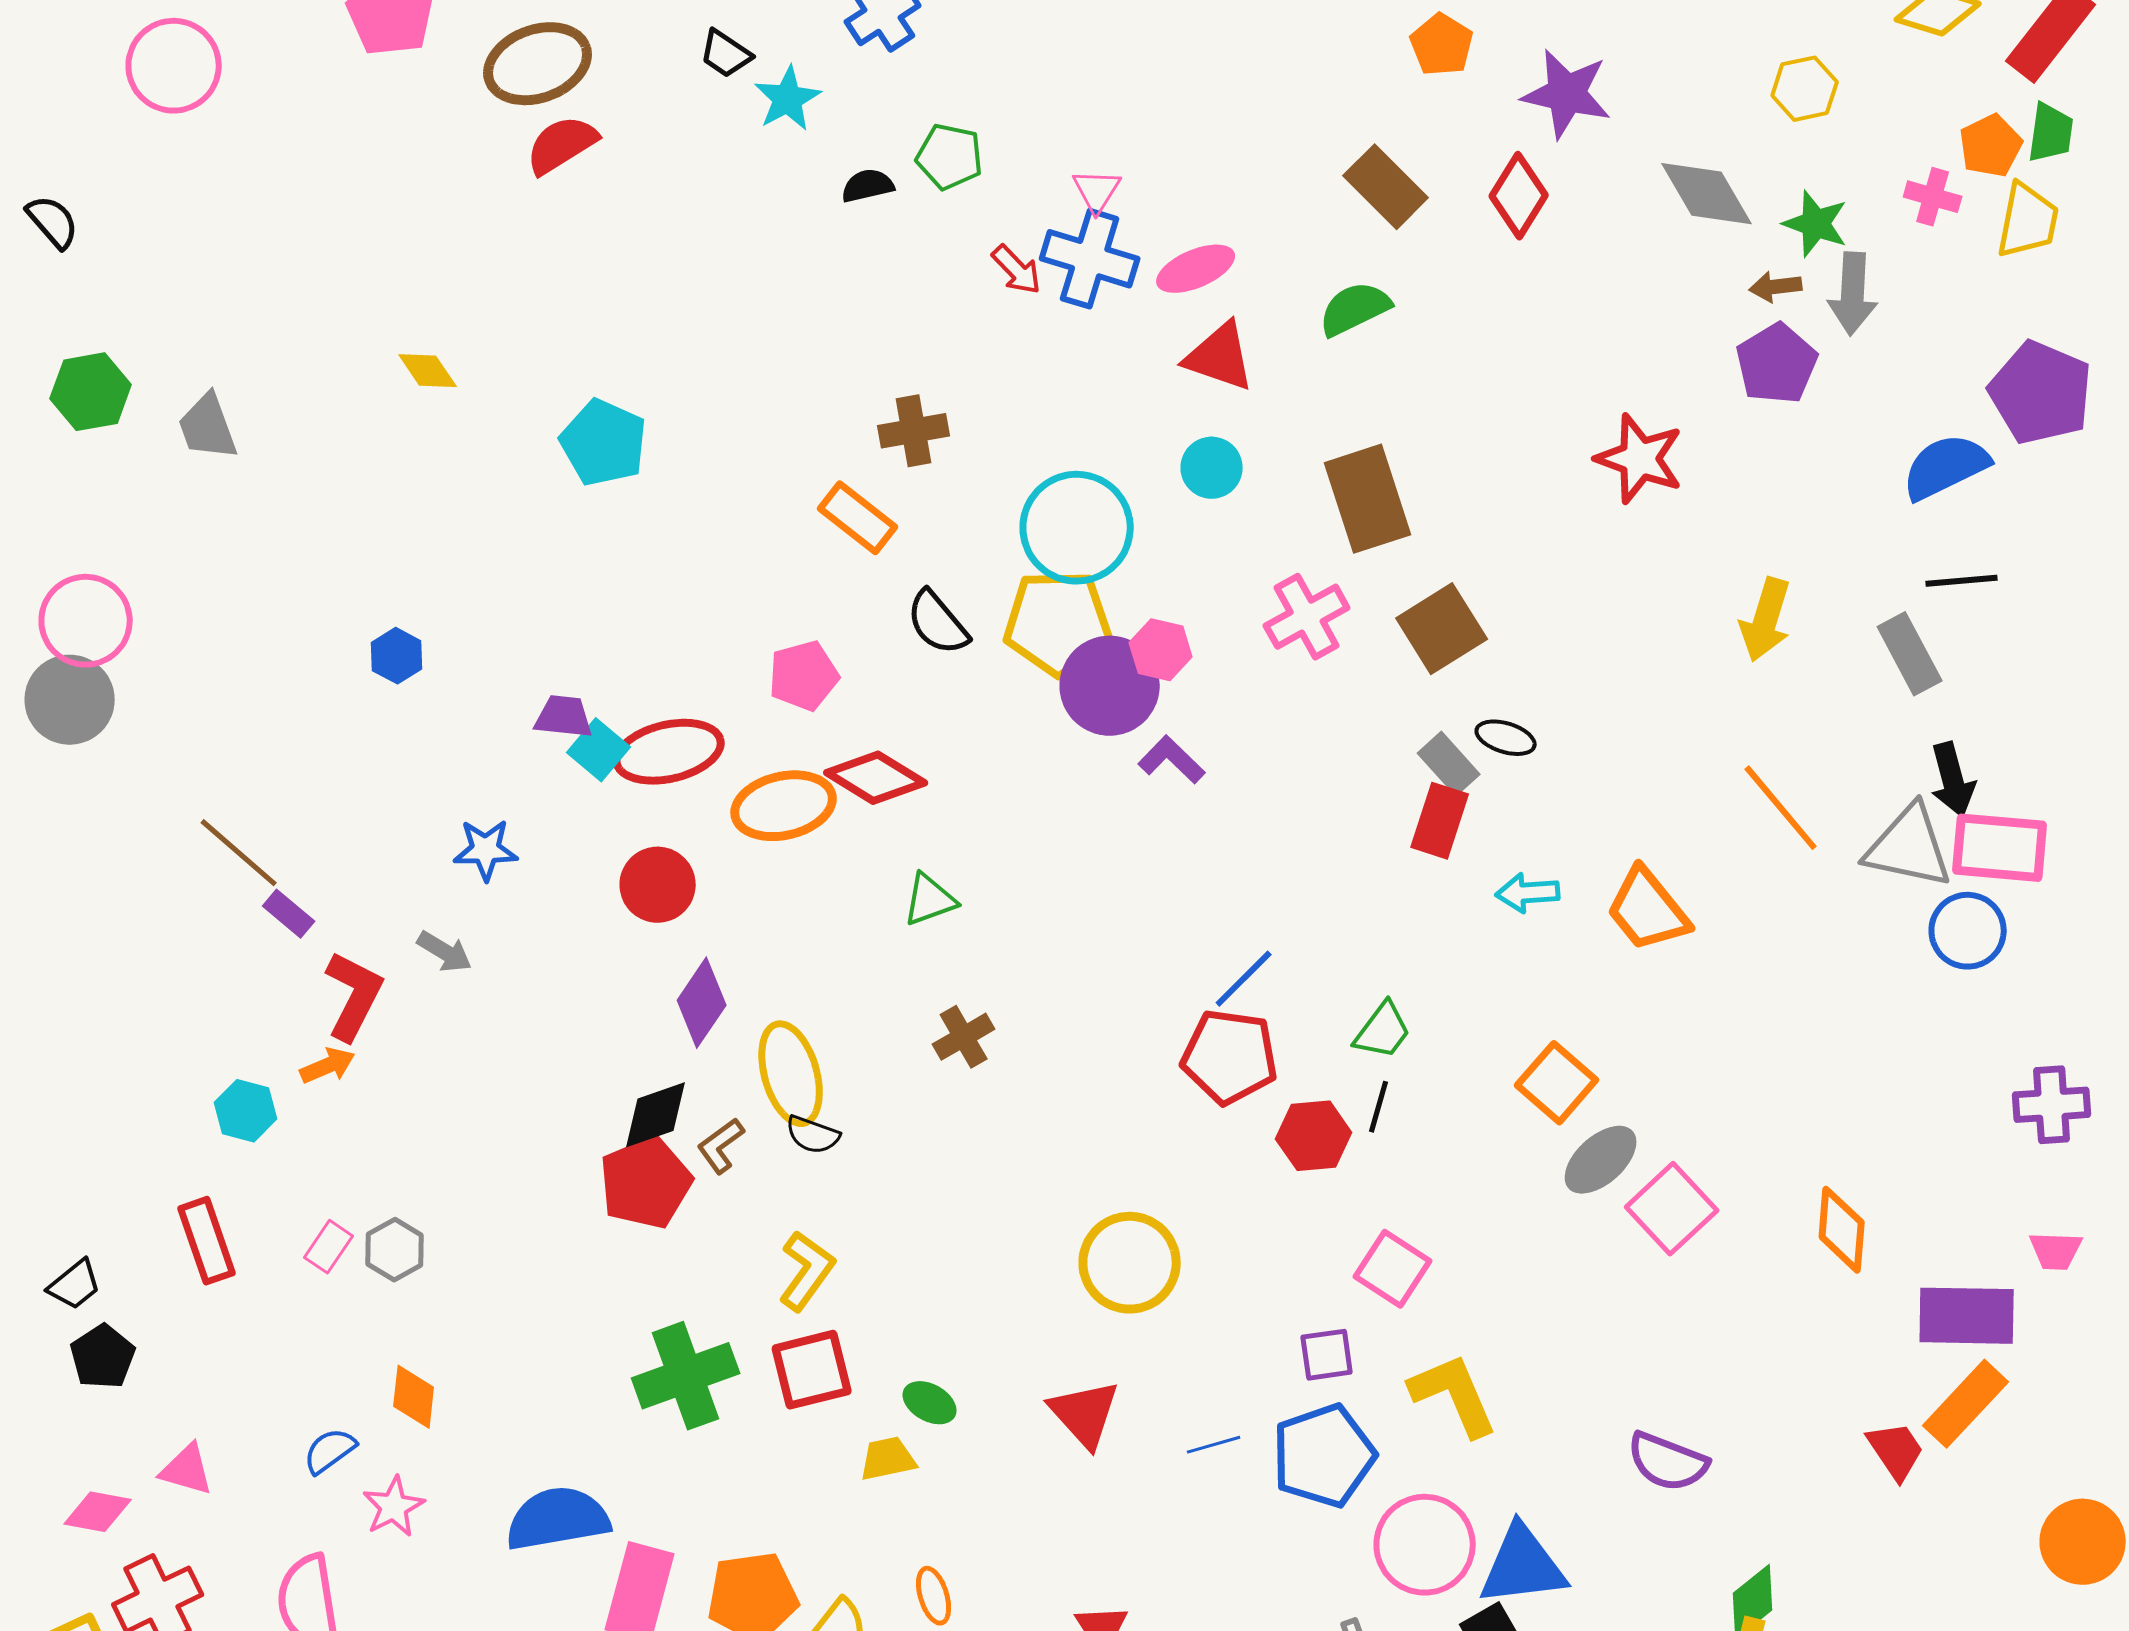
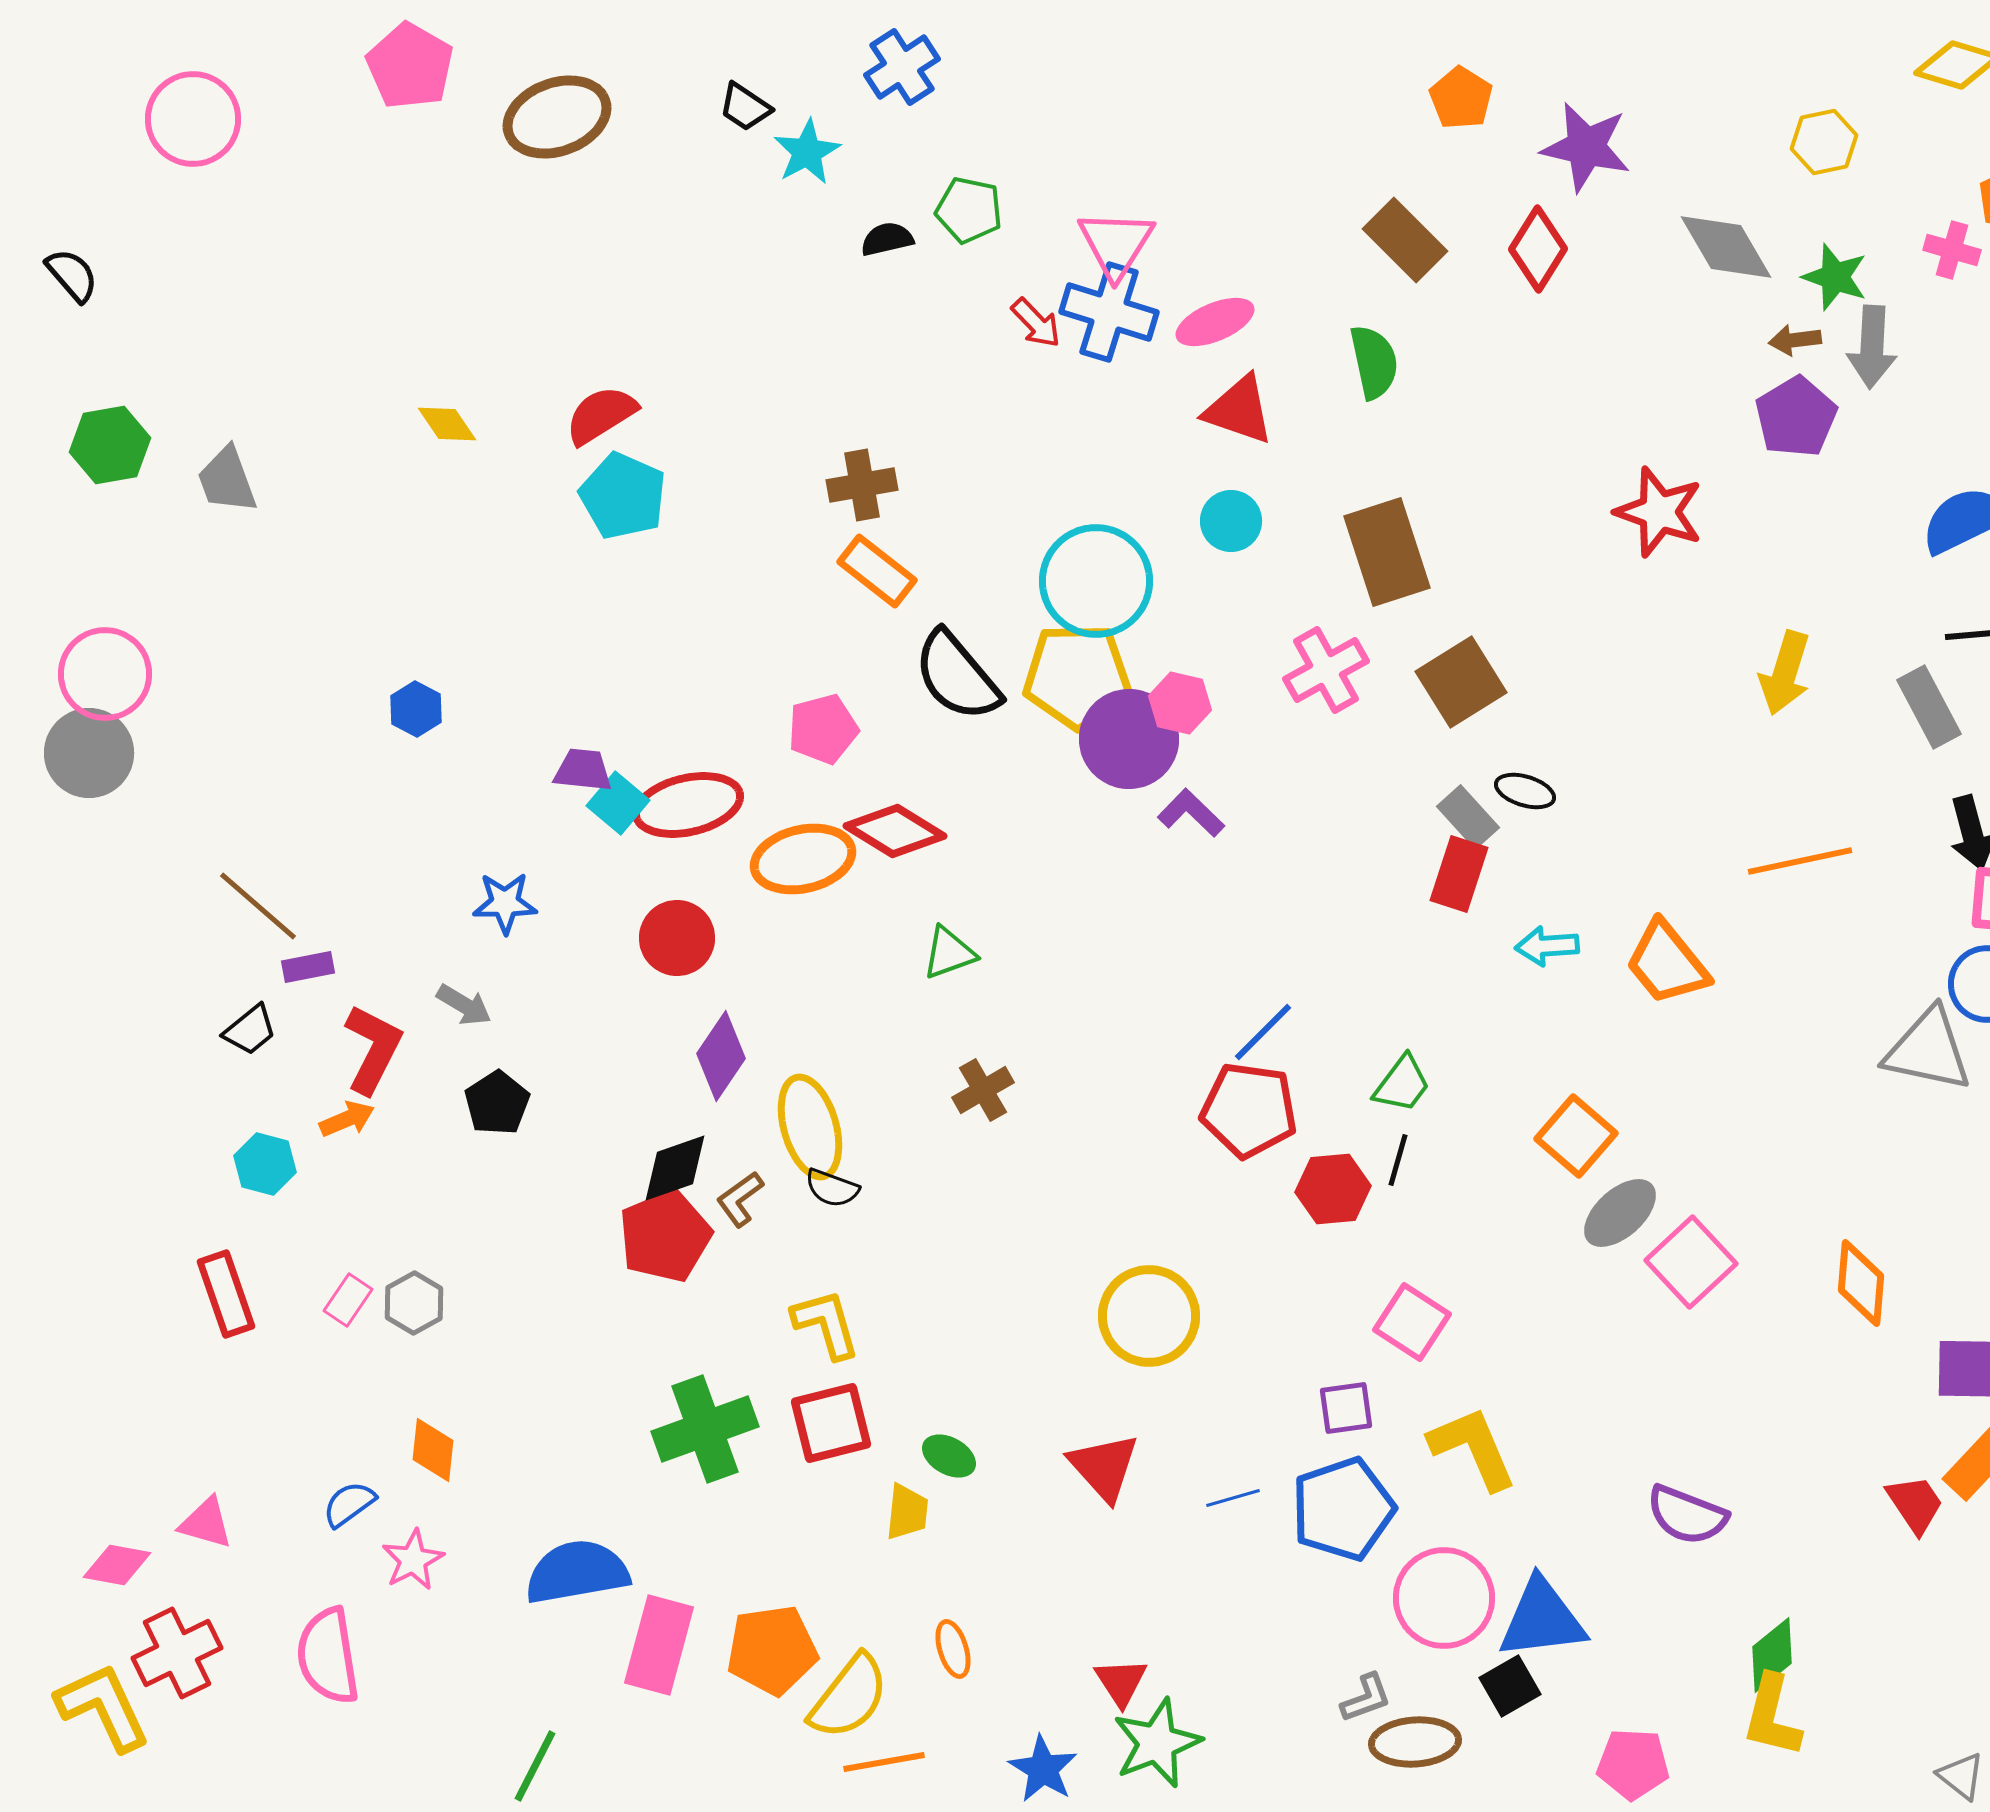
red semicircle: (562, 145) -> (601, 415), moved
pink triangle: (1097, 191) -> (1116, 244), size x1.6
green semicircle: (1355, 309) -> (1374, 362), turned 104
brown cross: (914, 431) -> (862, 485), moved
black semicircle: (938, 623) -> (957, 676), size x1.4
orange line: (1781, 808) -> (1800, 861), turned -62
gray triangle: (1909, 847) -> (1928, 1050), moved
purple rectangle: (289, 914) -> (308, 967), turned -51
yellow L-shape: (807, 1271) -> (826, 1324), turned -52
black trapezoid: (75, 1285) -> (250, 1030), moved
black pentagon: (103, 1357) -> (497, 1103), moved
yellow trapezoid: (888, 1459) -> (907, 1512), turned 108

